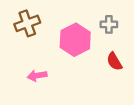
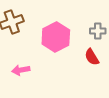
gray cross: (109, 24) -> (98, 31), moved

